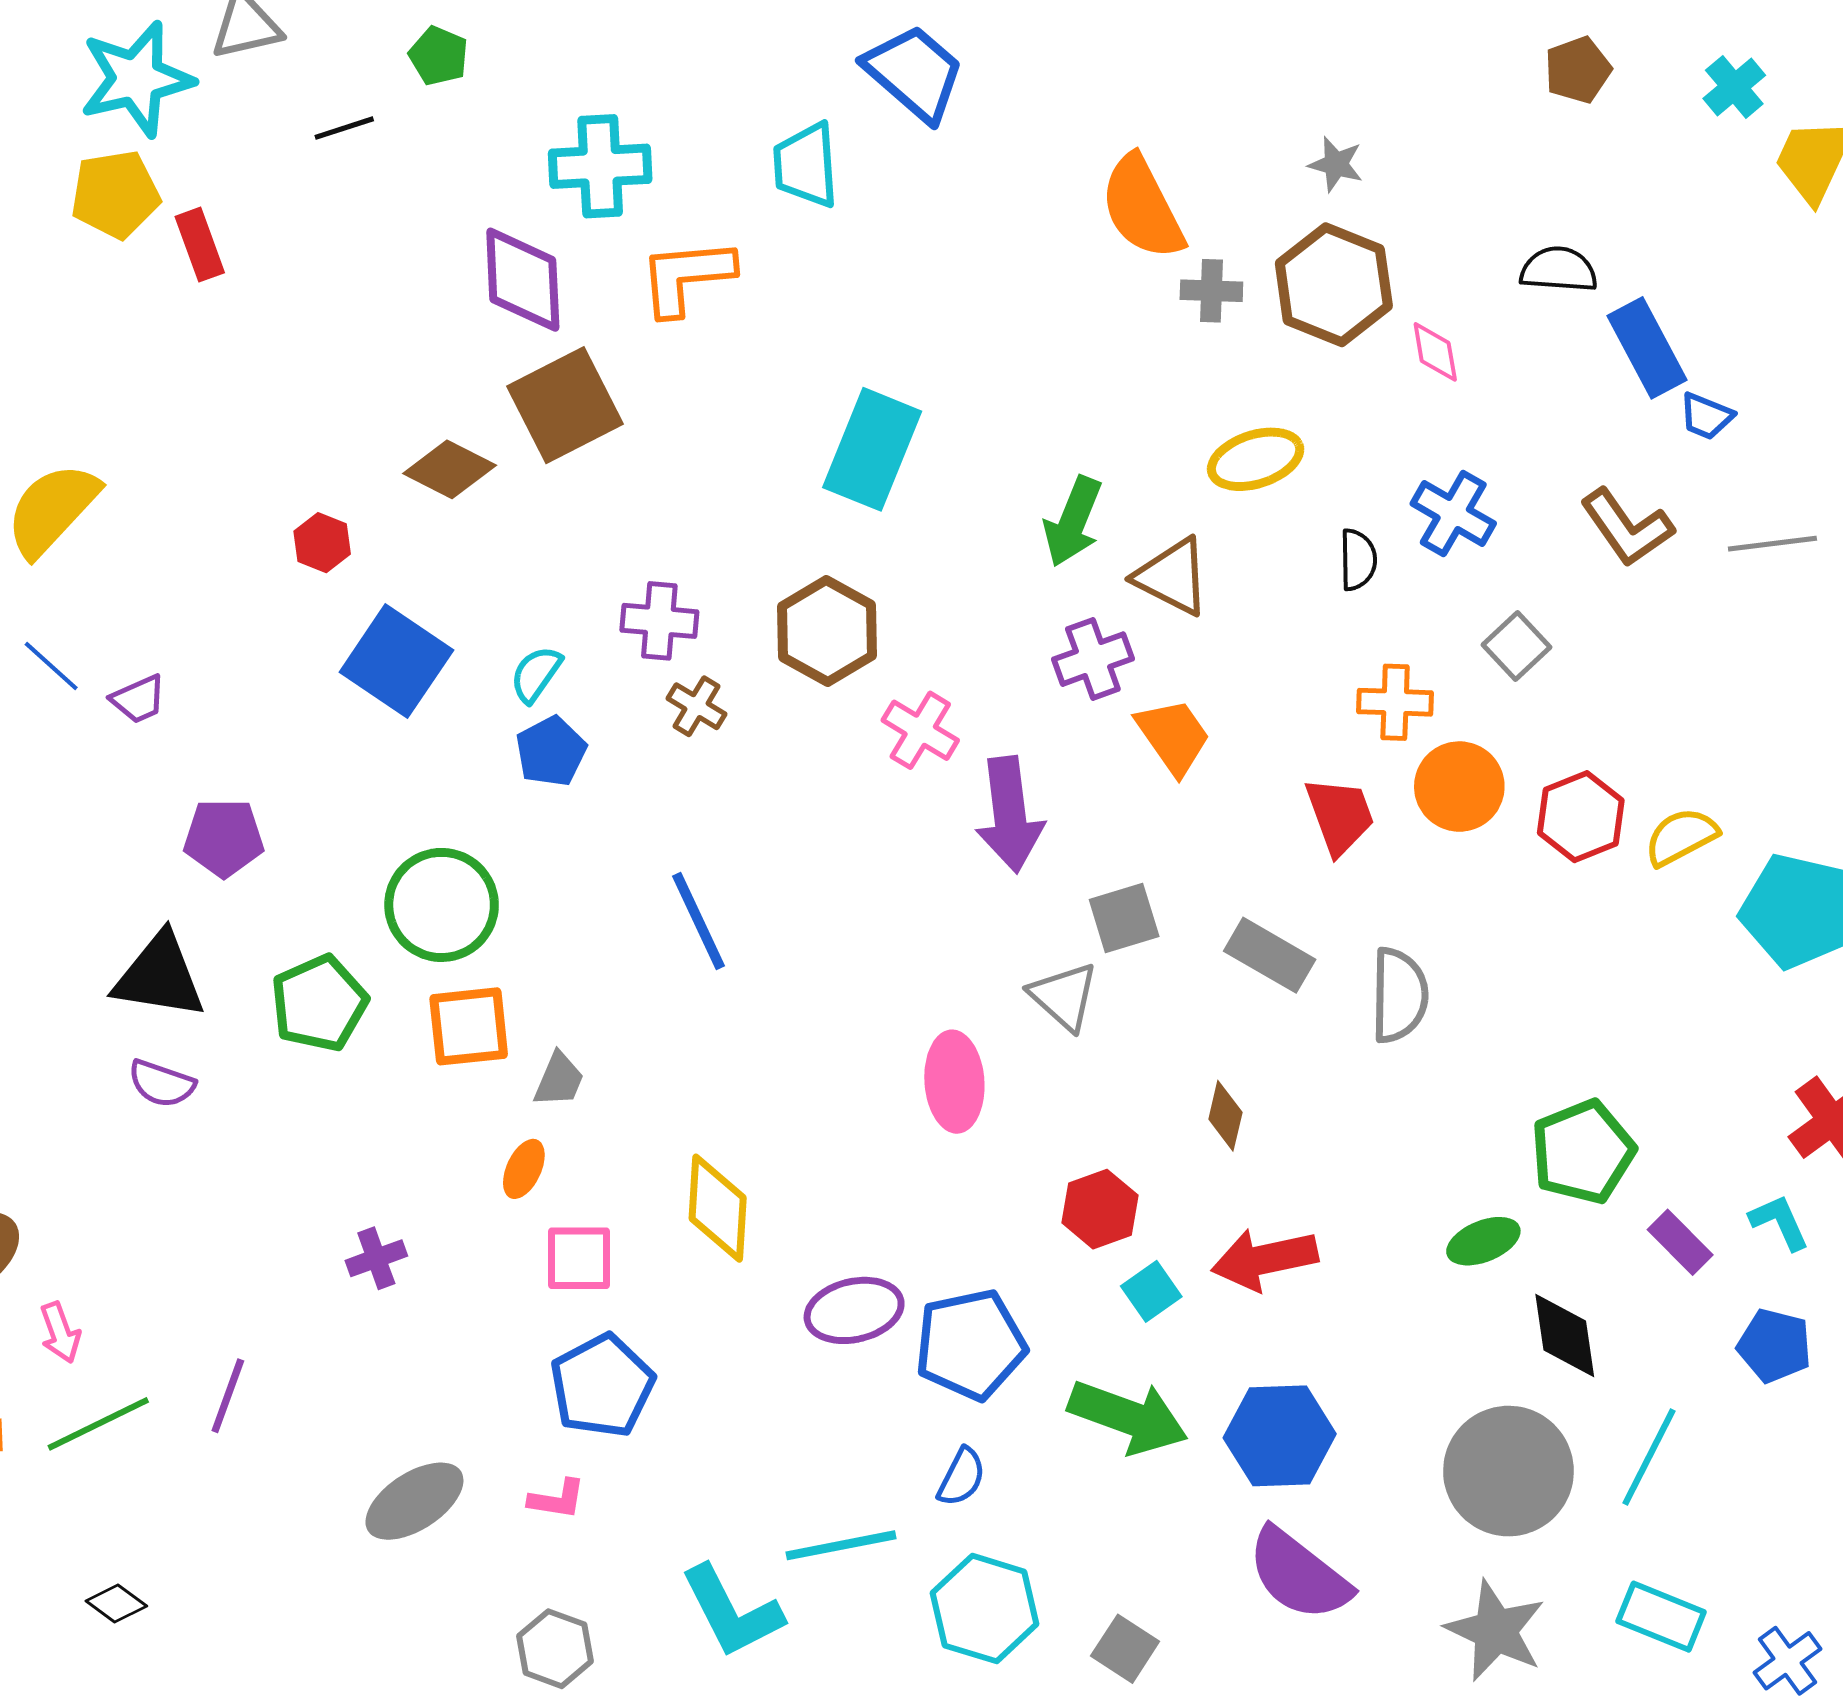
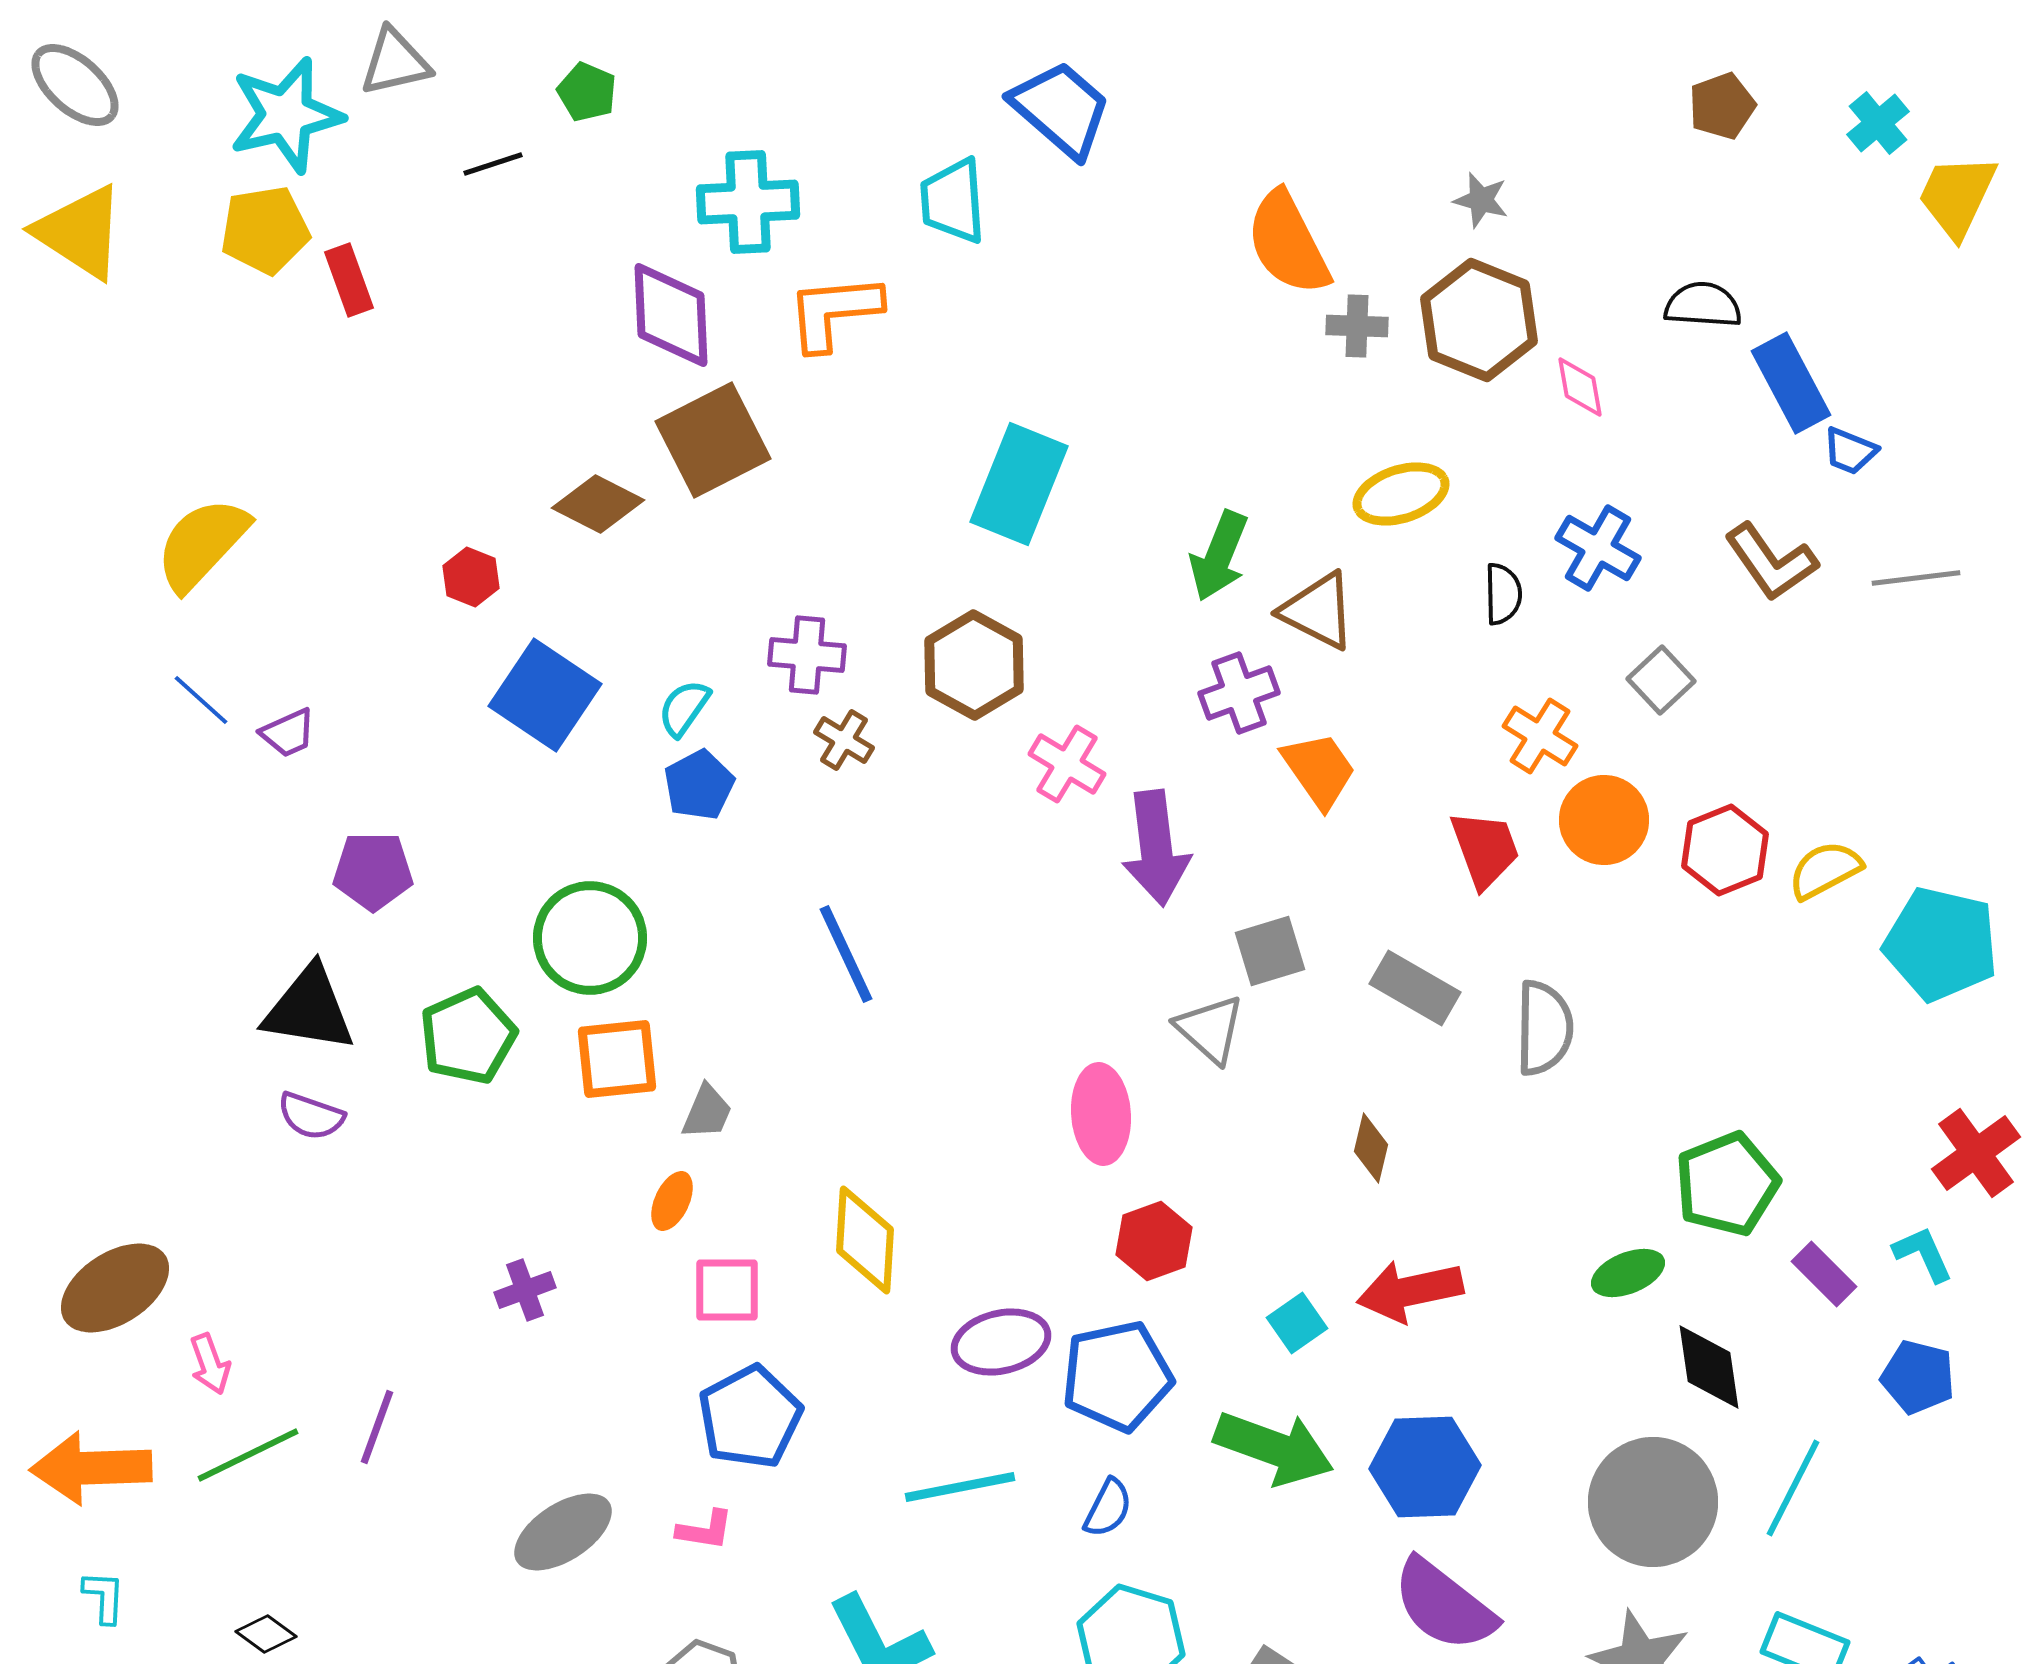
orange cross: (1395, 702) -> (1540, 736), turned 30
red hexagon: (1100, 1209) -> (1154, 1241), moved
cyan line: (841, 1545) -> (960, 1487), moved

